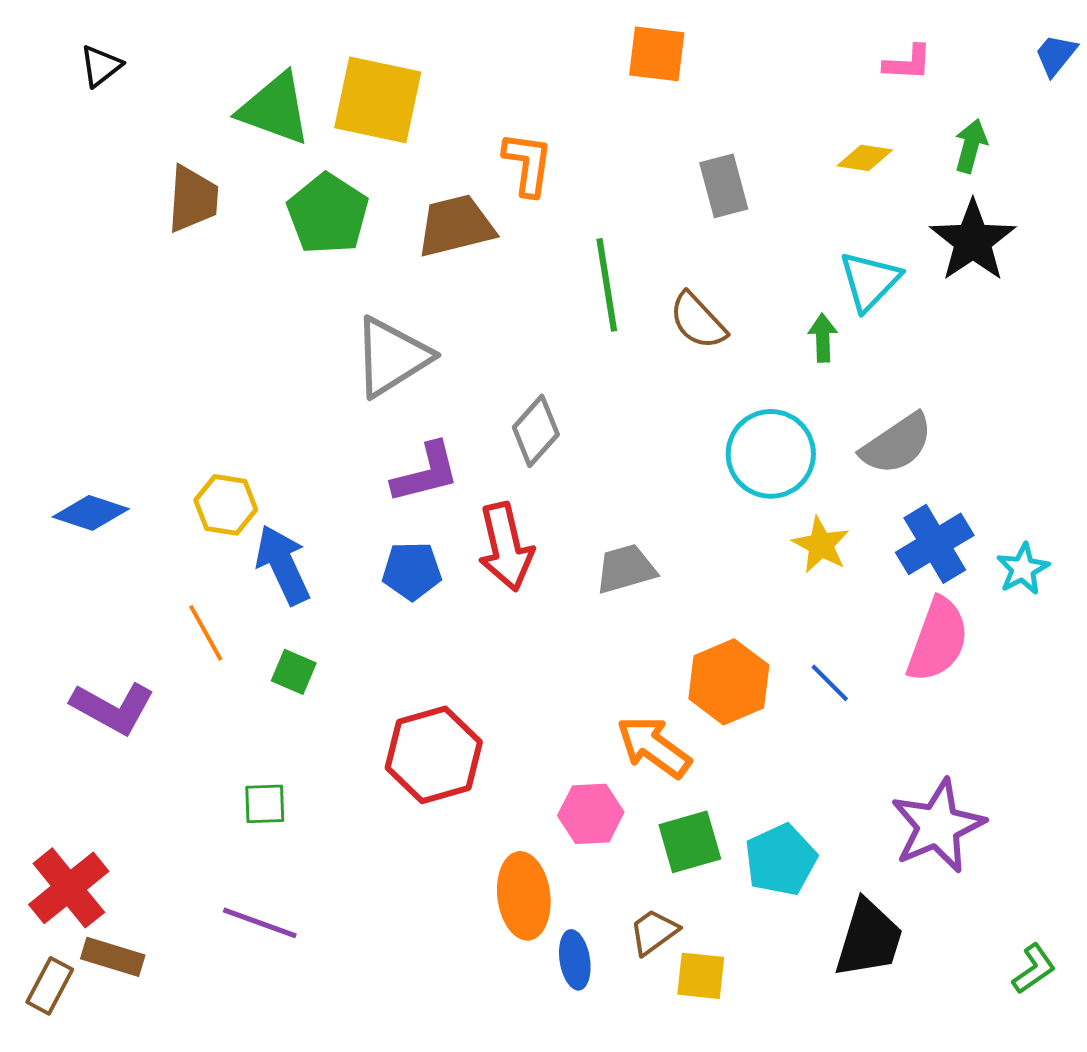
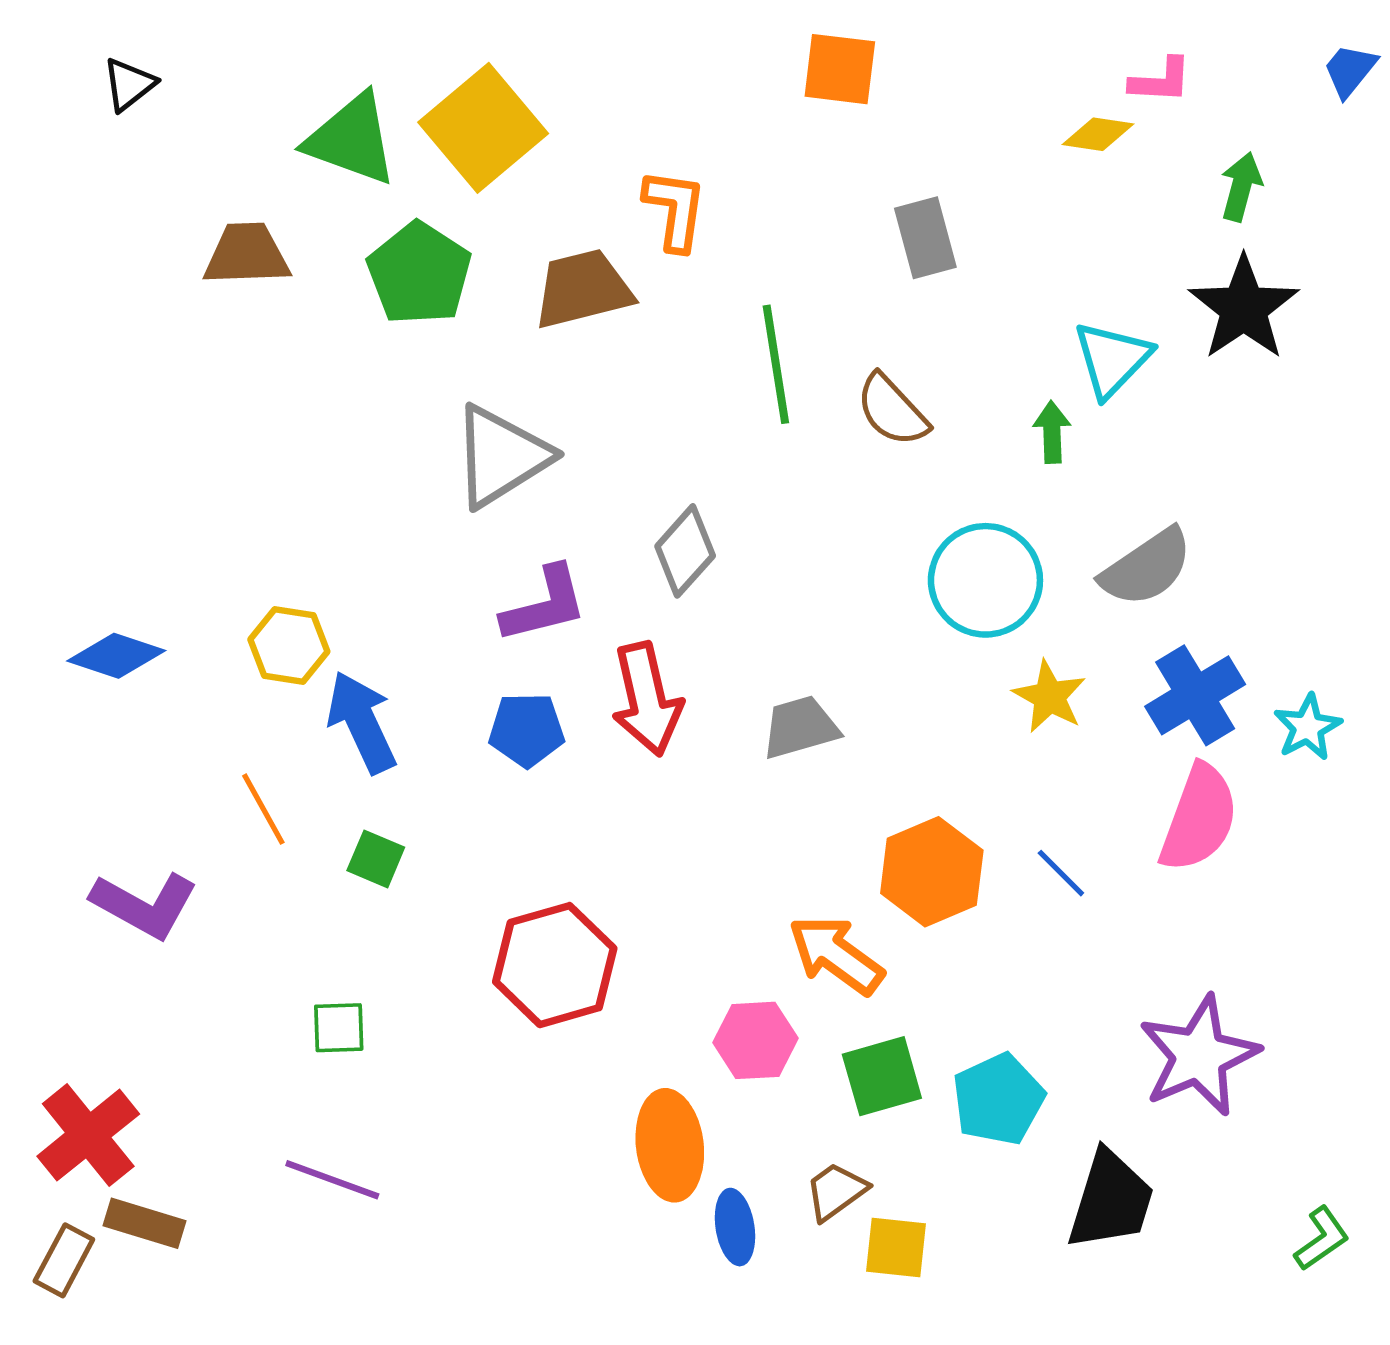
yellow square: (378, 100) -> (483, 128), turned 38
yellow diamond: (865, 158) -> (1098, 134), moved
brown trapezoid: (193, 199) -> (247, 254), turned -96

